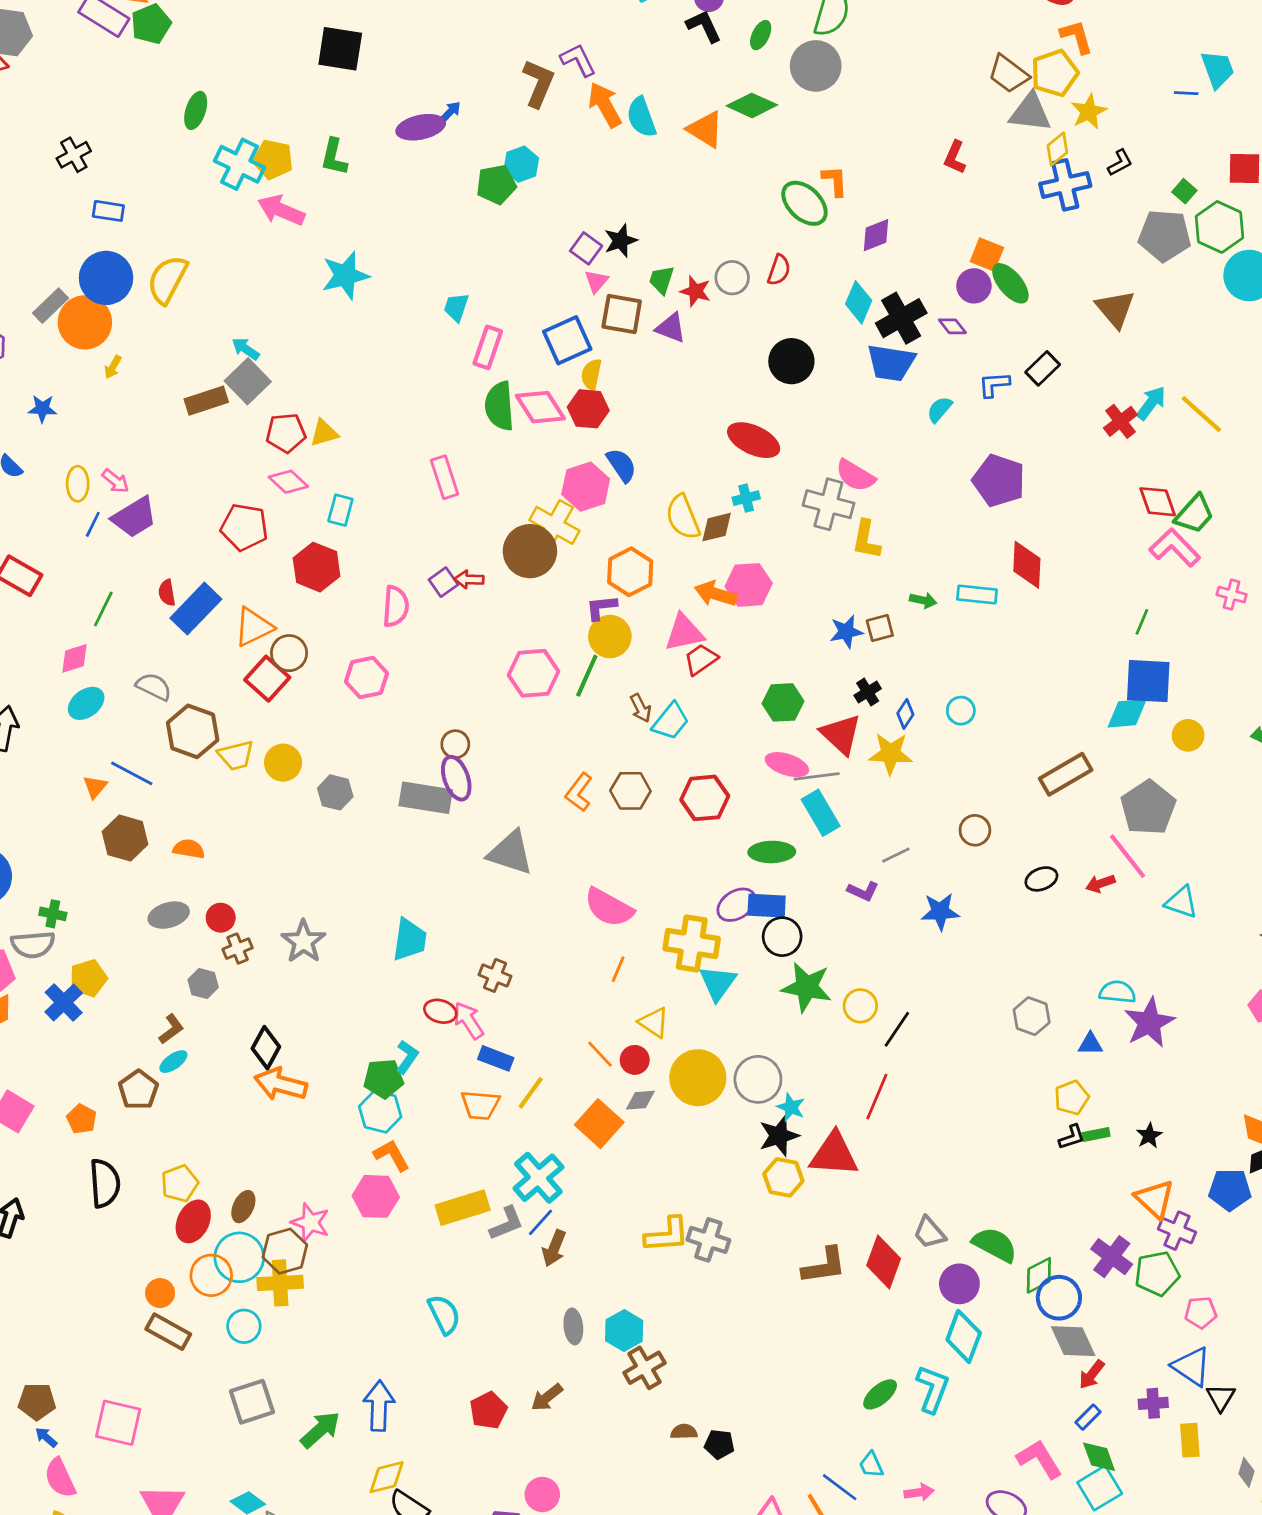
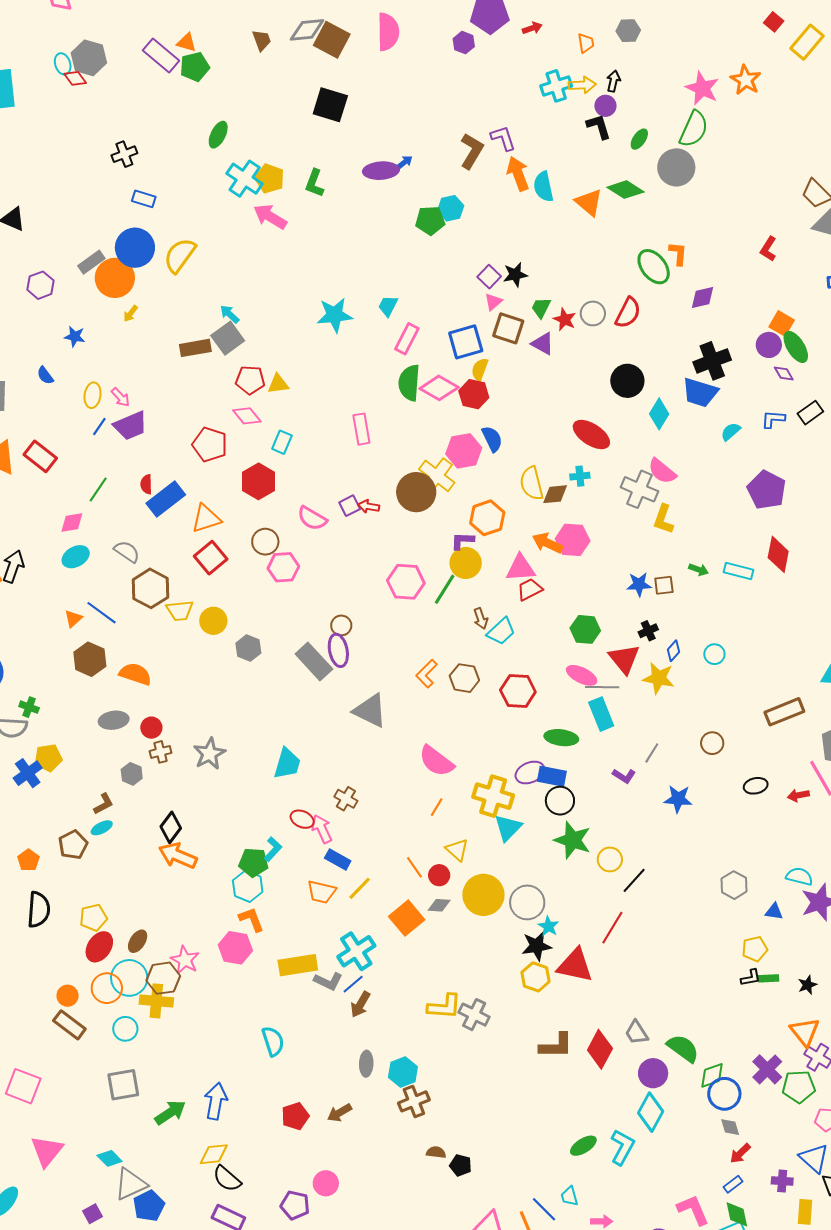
red semicircle: (779, 270) -> (628, 313), size x1.4
cyan star: (345, 275) -> (335, 315), moved
cyan diamond: (859, 302) -> (659, 414), moved
purple diamond: (952, 326) -> (784, 374), moved
pink diamond: (540, 407) -> (439, 388), turned -36
pink semicircle: (396, 606) -> (312, 518), turned 108
brown circle: (289, 653) -> (265, 542), moved
gray rectangle: (426, 798) -> (314, 661), turned 30
orange semicircle: (189, 849) -> (135, 674), size x1.4
gray line: (896, 855) -> (652, 753), turned -40
gray L-shape: (507, 1223) -> (328, 981), turned 40
gray diamond: (1073, 1341) -> (730, 1127), size x0.6

